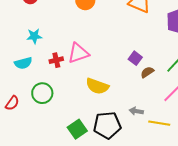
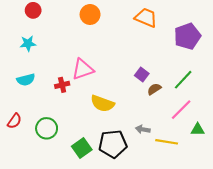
cyan star: (34, 36) -> (28, 43), moved
red cross: (56, 60) -> (62, 85), moved
green circle: (42, 93) -> (47, 128), moved

